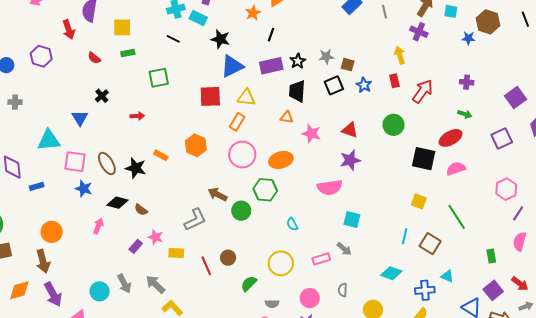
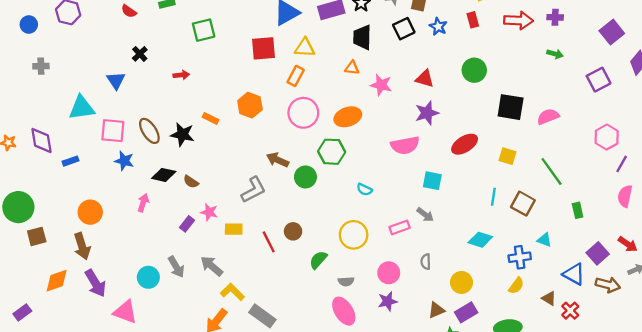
red arrow: (423, 91) -> (518, 20), moved, turned 60
red ellipse: (451, 138) -> (465, 144), moved
cyan semicircle: (292, 224) -> (364, 190), turned -32
green rectangle: (491, 256) -> (578, 210), moved

